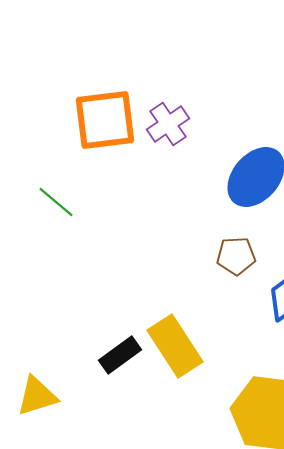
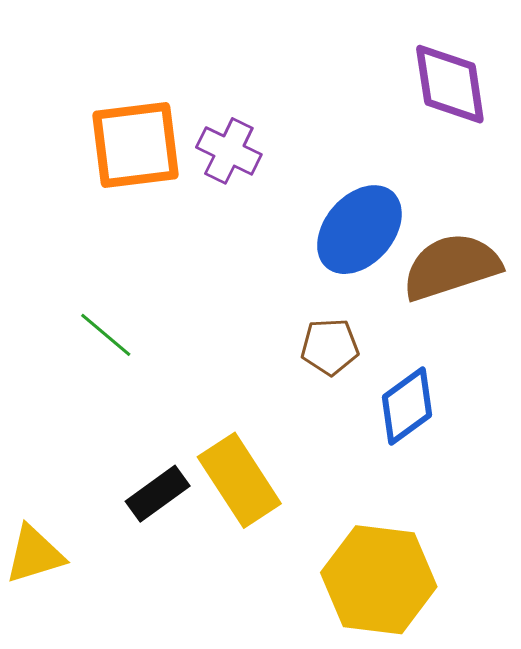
purple cross: (168, 124) -> (229, 151), turned -30
green line: (56, 202) -> (106, 335), moved

